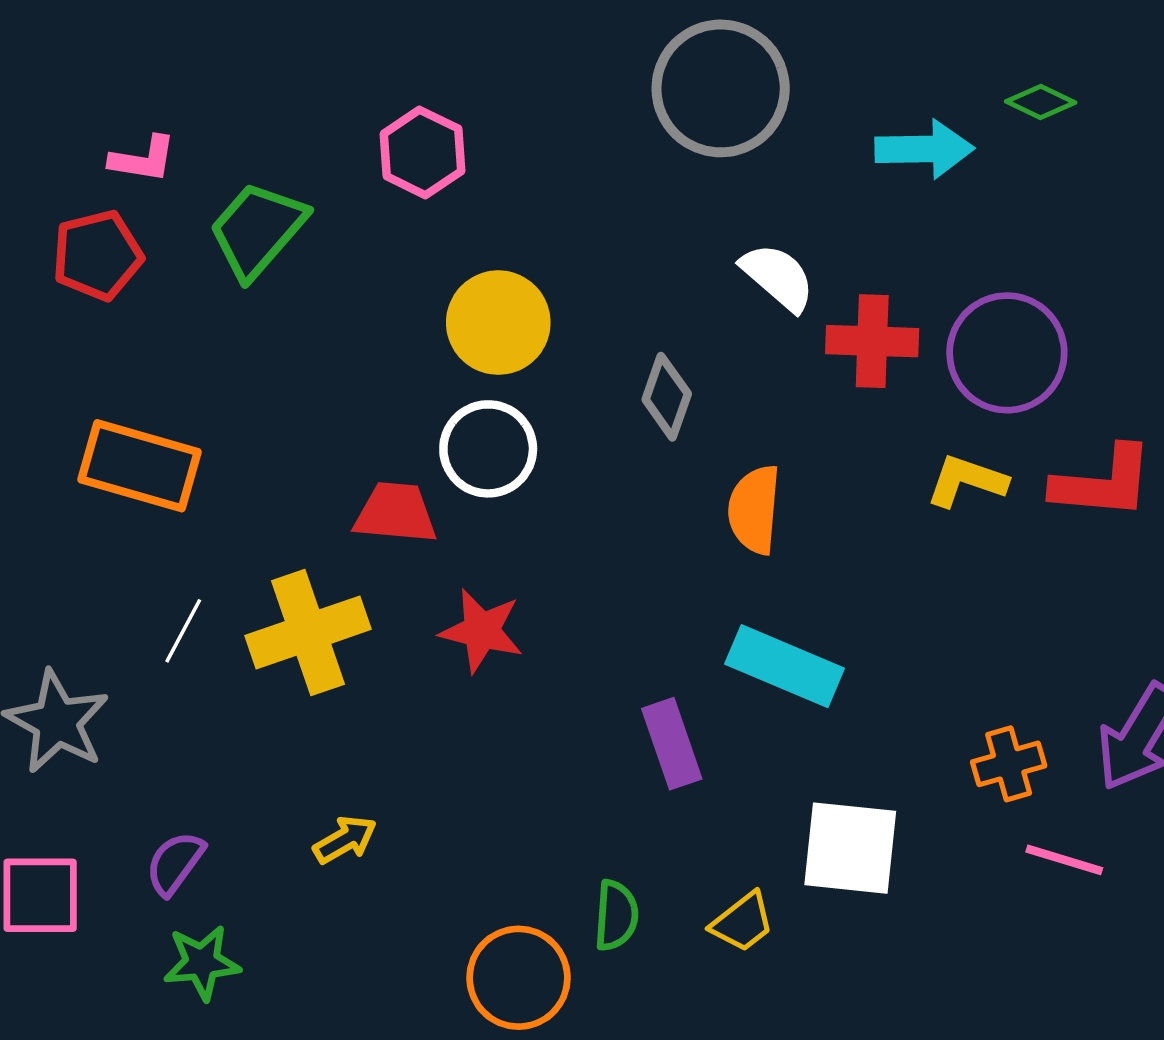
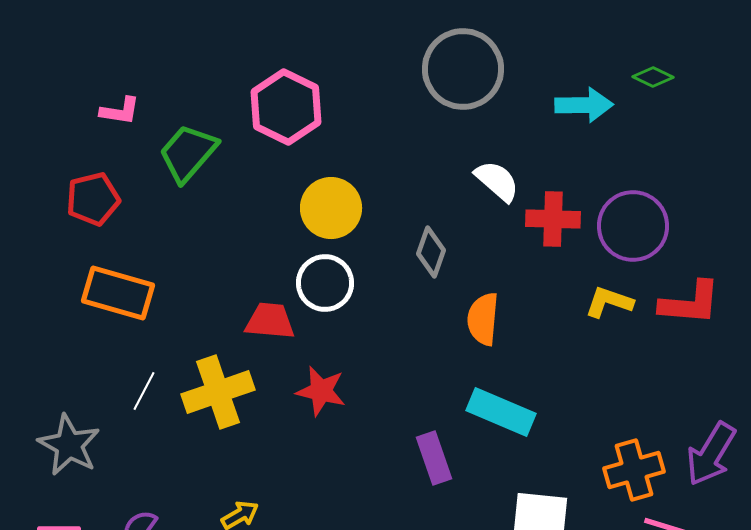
pink hexagon: (422, 152) -> (286, 107), size x1.4
red pentagon: (97, 255) -> (93, 199), moved
orange cross: (1009, 764) -> (634, 470), size x1.4

